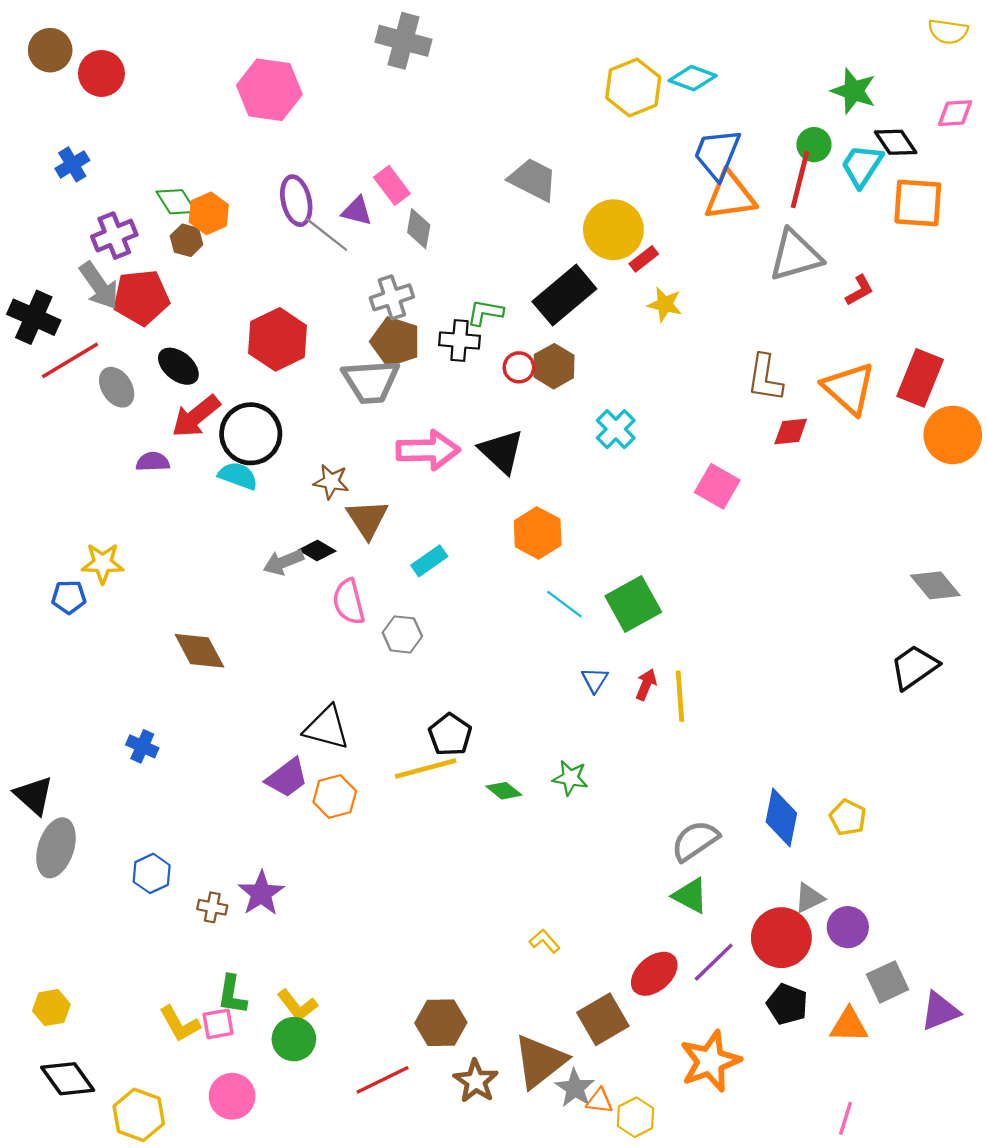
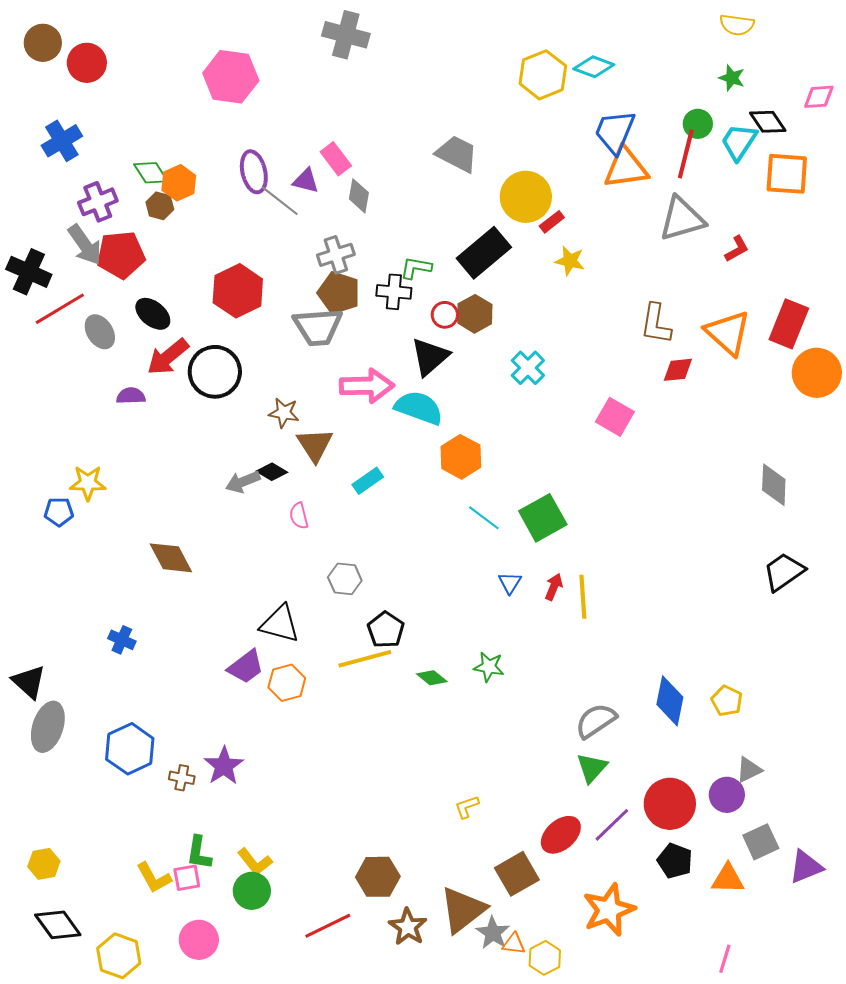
yellow semicircle: (948, 31) -> (737, 25), moved
green star: (854, 91) -> (732, 78), size x0.7
blue cross: (72, 164) -> (62, 141), size x1.4
black triangle: (501, 451) -> (430, 357), moved, turned 36
cyan semicircle: (238, 476) -> (419, 408), moved, size x1.4
gray diamond: (935, 585) -> (774, 485), moved, turned 42
pink semicircle: (349, 602) -> (299, 516), size x0.7
gray hexagon: (402, 634) -> (345, 579), moved
blue hexagon: (152, 873) -> (130, 749), size x1.5
green triangle: (690, 896) -> (592, 768), turned 44
gray triangle: (809, 898) -> (749, 770), moved
yellow L-shape: (545, 941) -> (467, 807), turned -68

